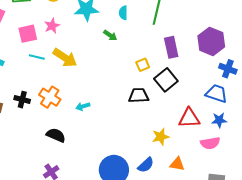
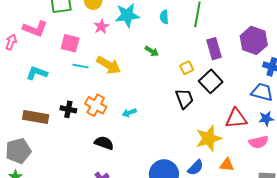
pink star: (52, 26) -> (101, 26), moved
pink square: (28, 34) -> (70, 43), turned 30
green arrow: (110, 35) -> (152, 51), moved
black trapezoid: (139, 95) -> (184, 99), turned 75
yellow star: (161, 137) -> (209, 138), size x1.5

